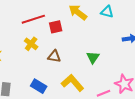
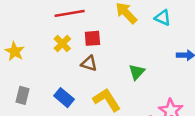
red square: (56, 27) -> (92, 38), moved

